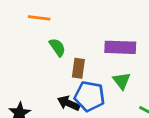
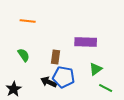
green semicircle: (57, 47) -> (24, 55), moved
green triangle: (122, 81) -> (96, 69), moved, turned 32

